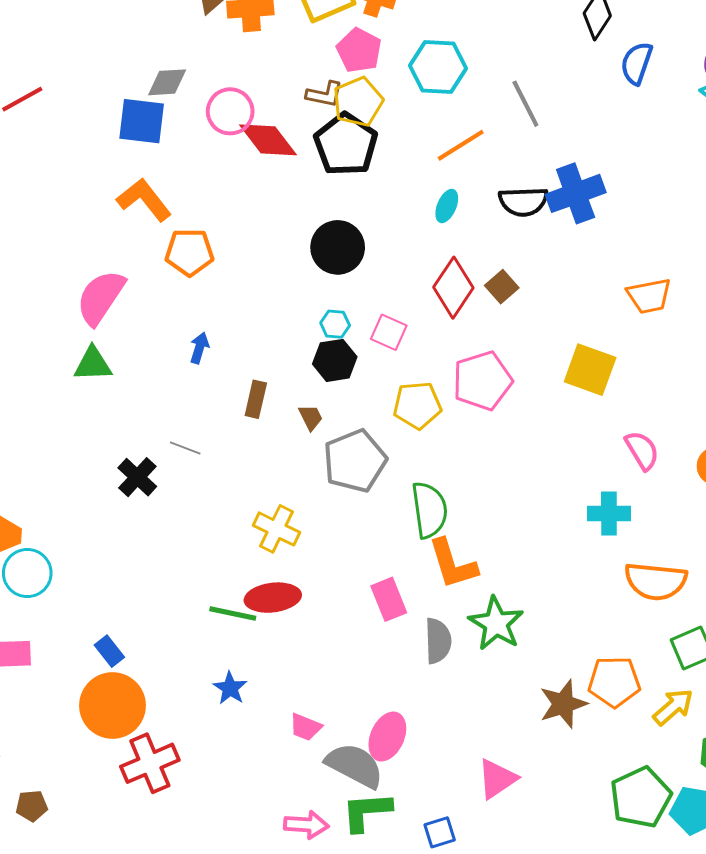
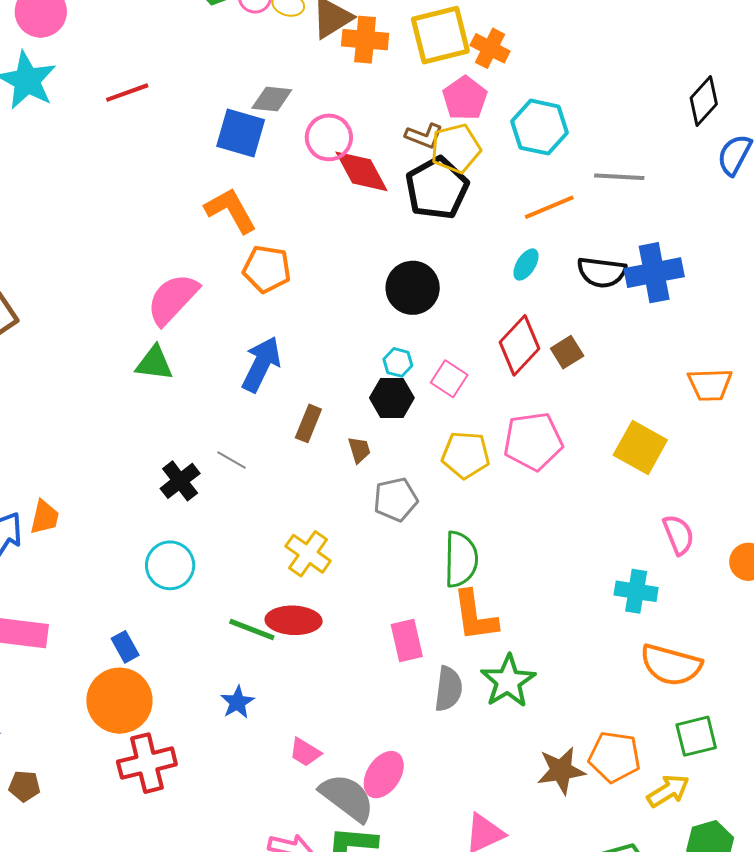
gray line: (525, 104) -> (619, 177), turned -69
blue arrow: (199, 348) -> (261, 364), size x1.8
gray pentagon: (355, 461) -> (396, 499), size x0.7
cyan circle: (27, 573) -> (170, 565), moved

